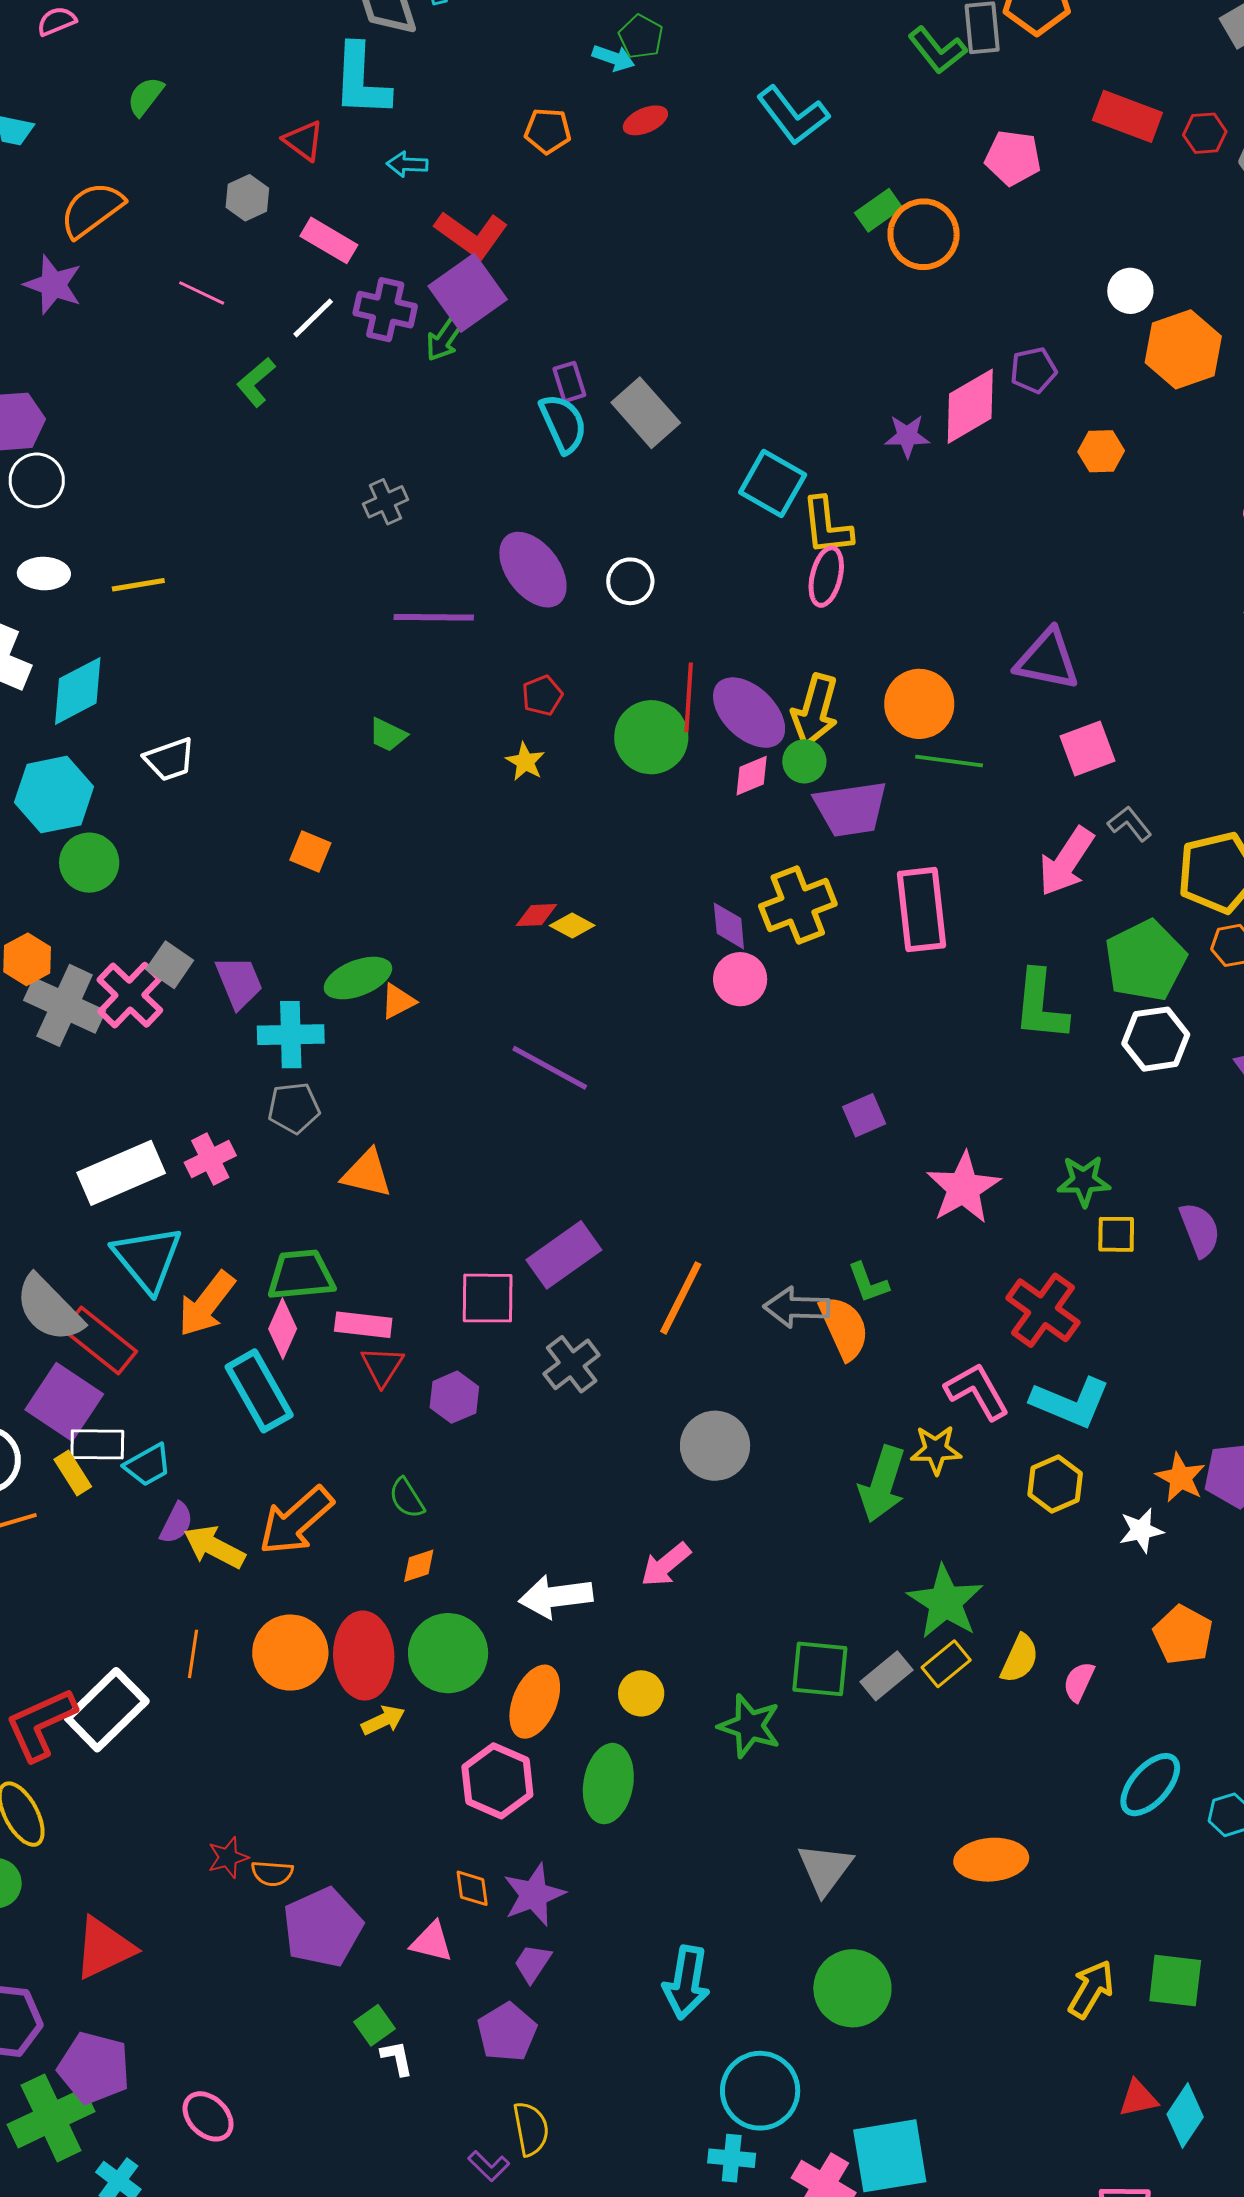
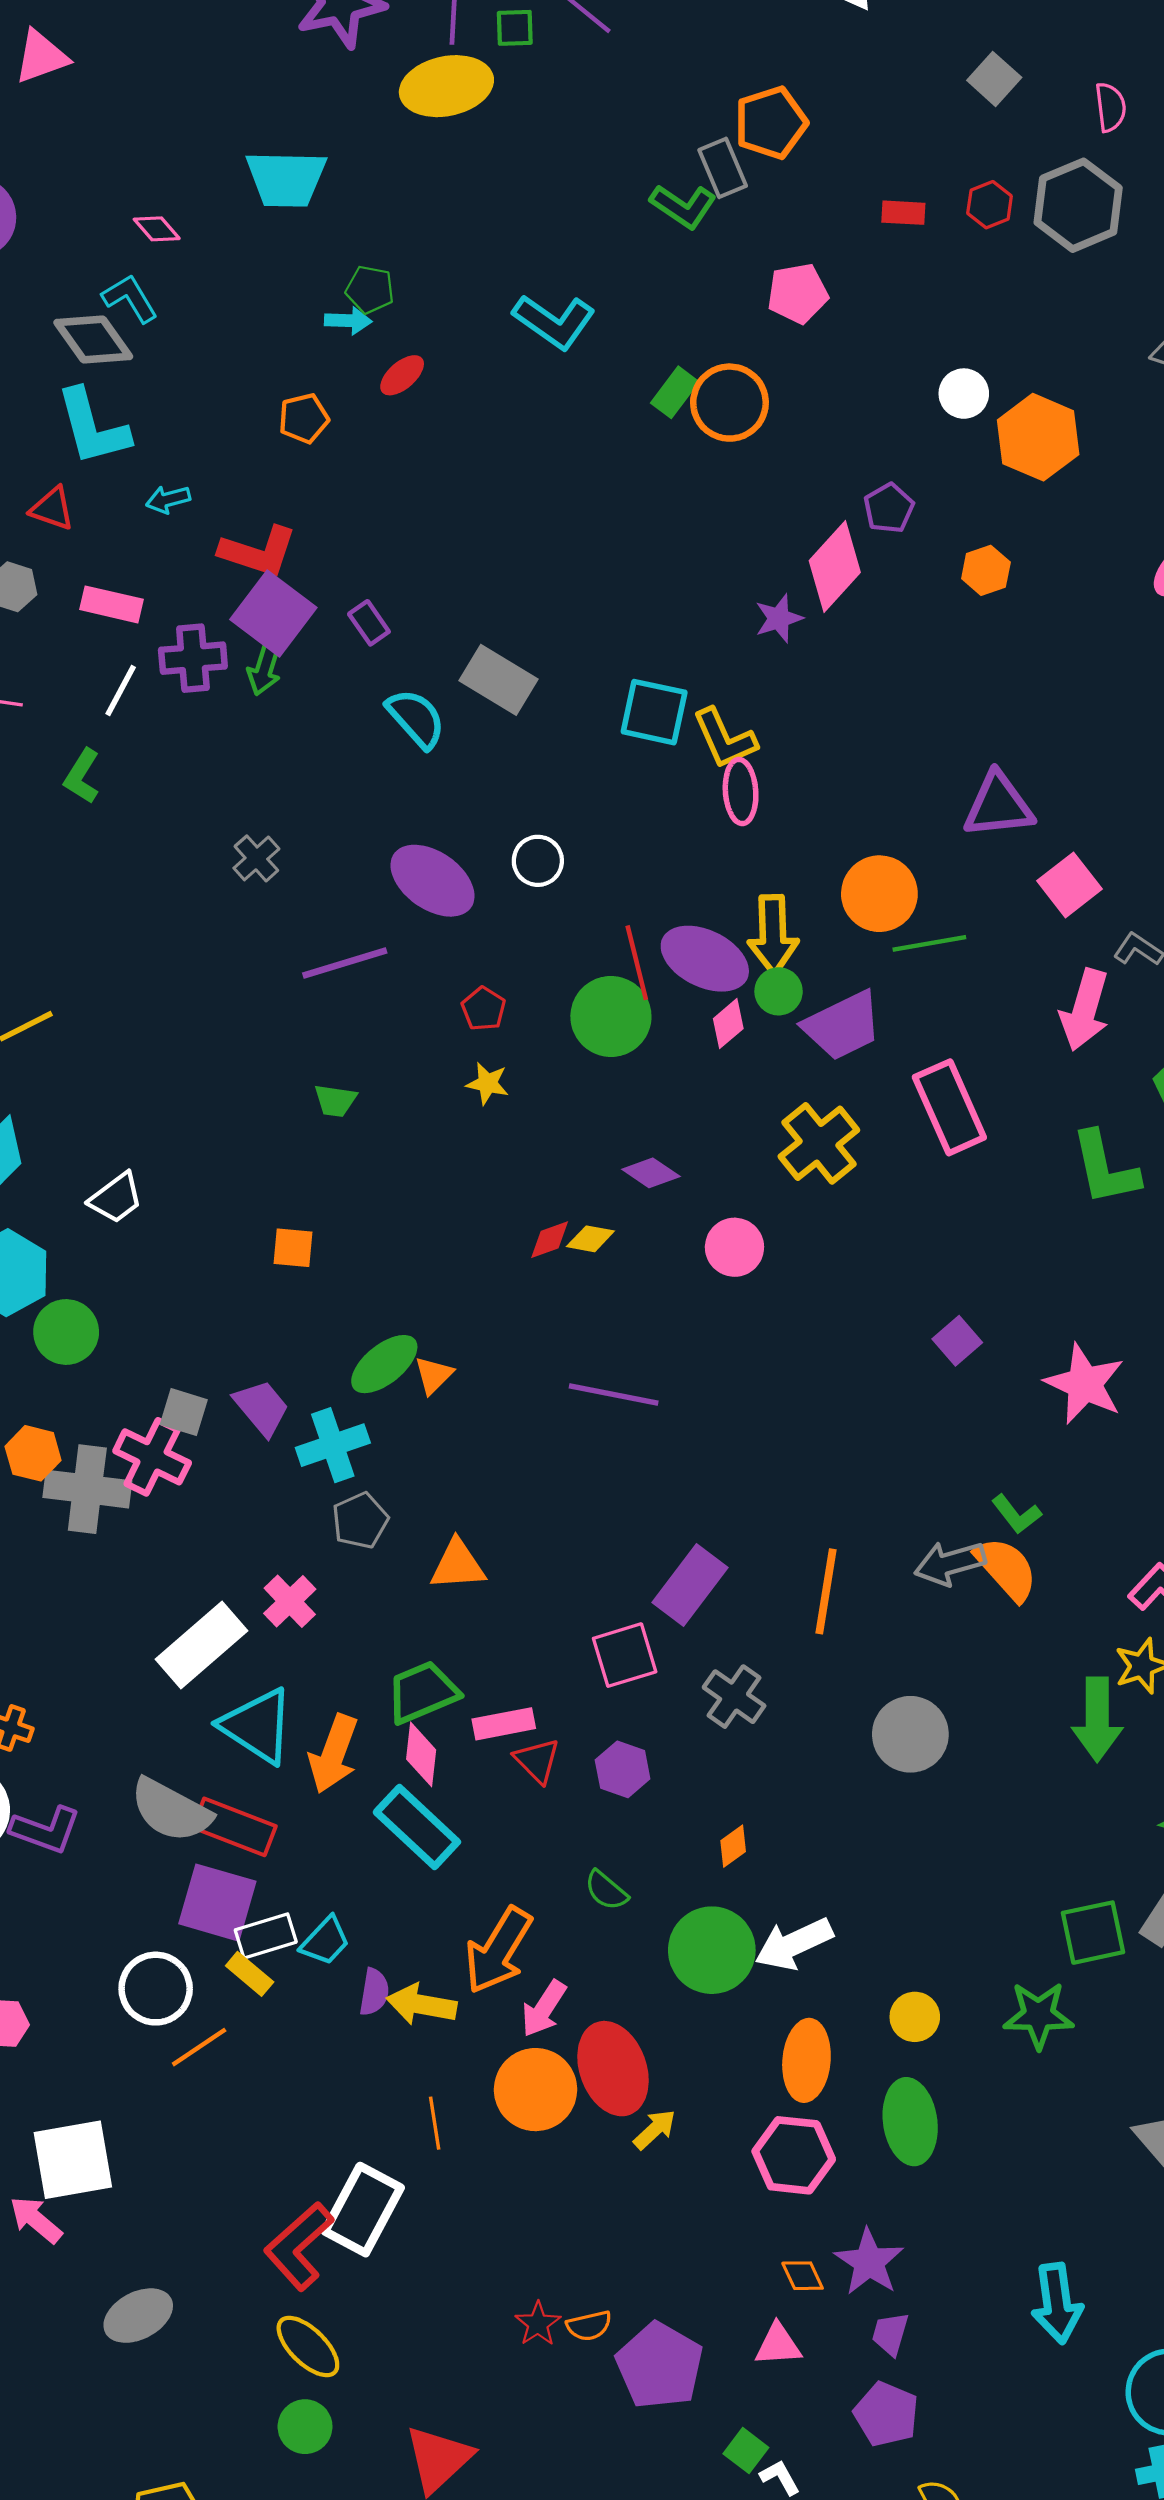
red rectangle: (1127, 116) -> (903, 213), size x0.6
purple rectangle: (569, 382) -> (369, 623), moved
purple diamond: (729, 926) -> (651, 1173), moved, turned -33
pink circle: (740, 979) -> (734, 1247), moved
pink arrow: (666, 1565) -> (544, 2009), moved
orange diamond: (419, 1566) -> (733, 1846), moved
green circle: (448, 1653) -> (712, 1950), moved

